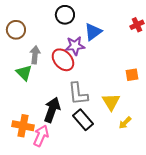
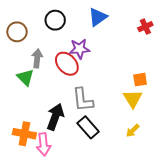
black circle: (65, 15) -> (55, 20), moved
blue triangle: (93, 32) -> (98, 17), moved
yellow triangle: (111, 102) -> (133, 99), moved
pink arrow: (41, 136) -> (44, 144), turned 150

